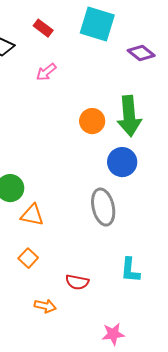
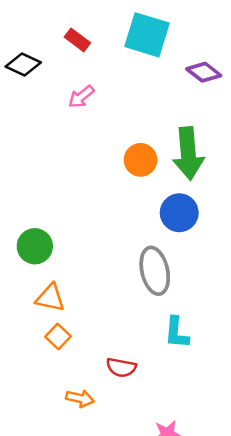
orange triangle: (32, 215) -> (50, 298), moved
cyan L-shape: (130, 270) -> (177, 333), moved

